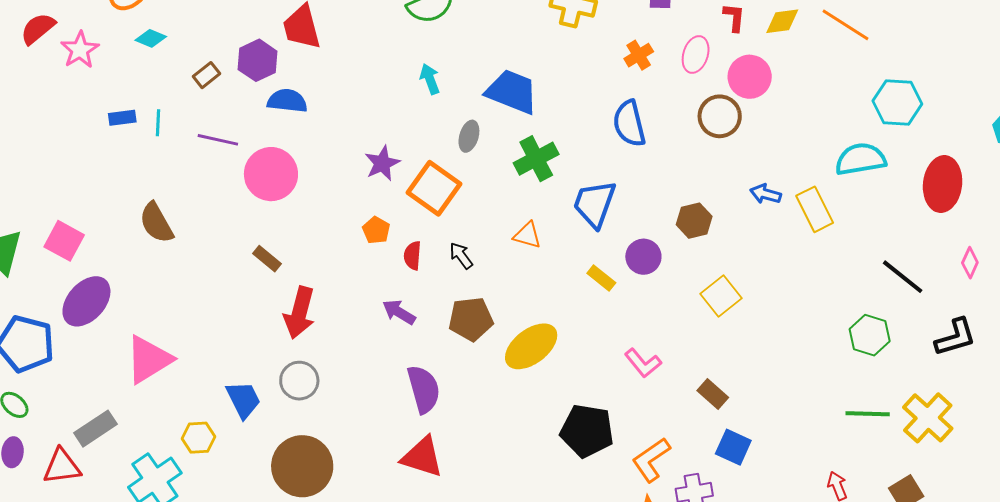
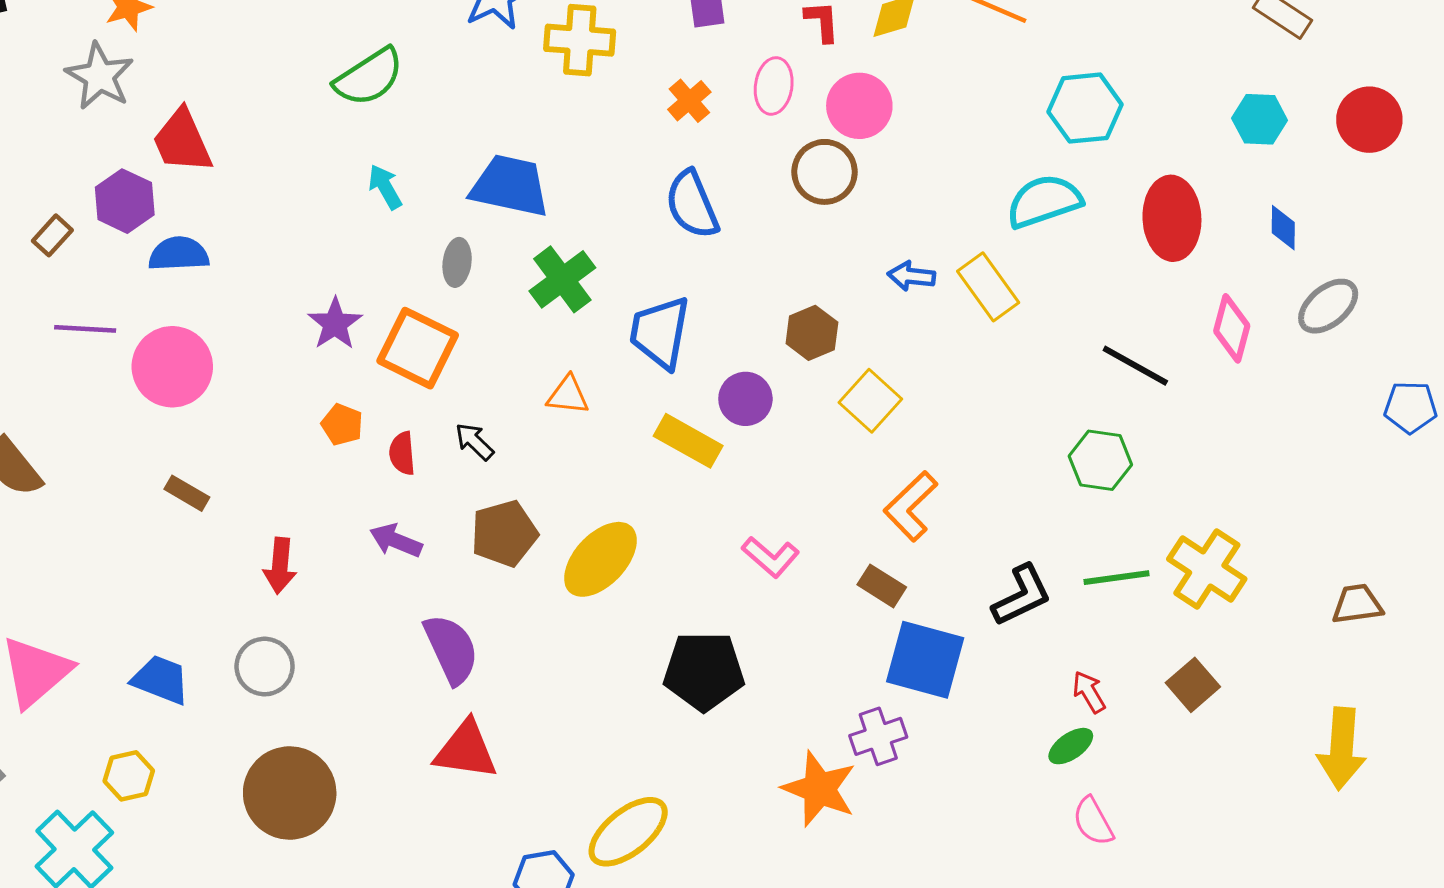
pink diamond: (970, 263) -> (1232, 328), size x1.4
yellow rectangle: (601, 278) -> (688, 441), size x1.5
yellow square: (721, 296) -> (870, 401), moved
red arrow: (300, 313) -> (280, 566), moved, size x0.7
black L-shape: (955, 337) -> (1022, 595), moved
blue trapezoid: (243, 400) -> (161, 680), moved, turned -33
blue square: (733, 447) -> (925, 660), size x1.5
orange L-shape: (651, 460) -> (911, 506), moved

